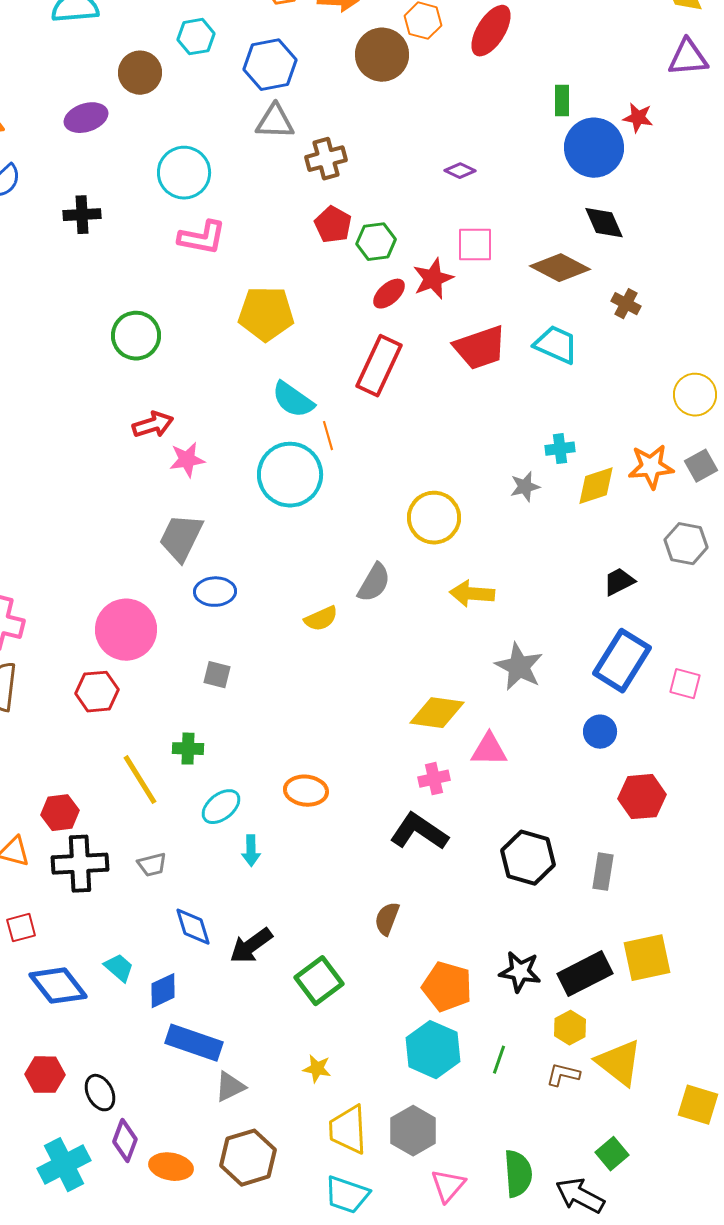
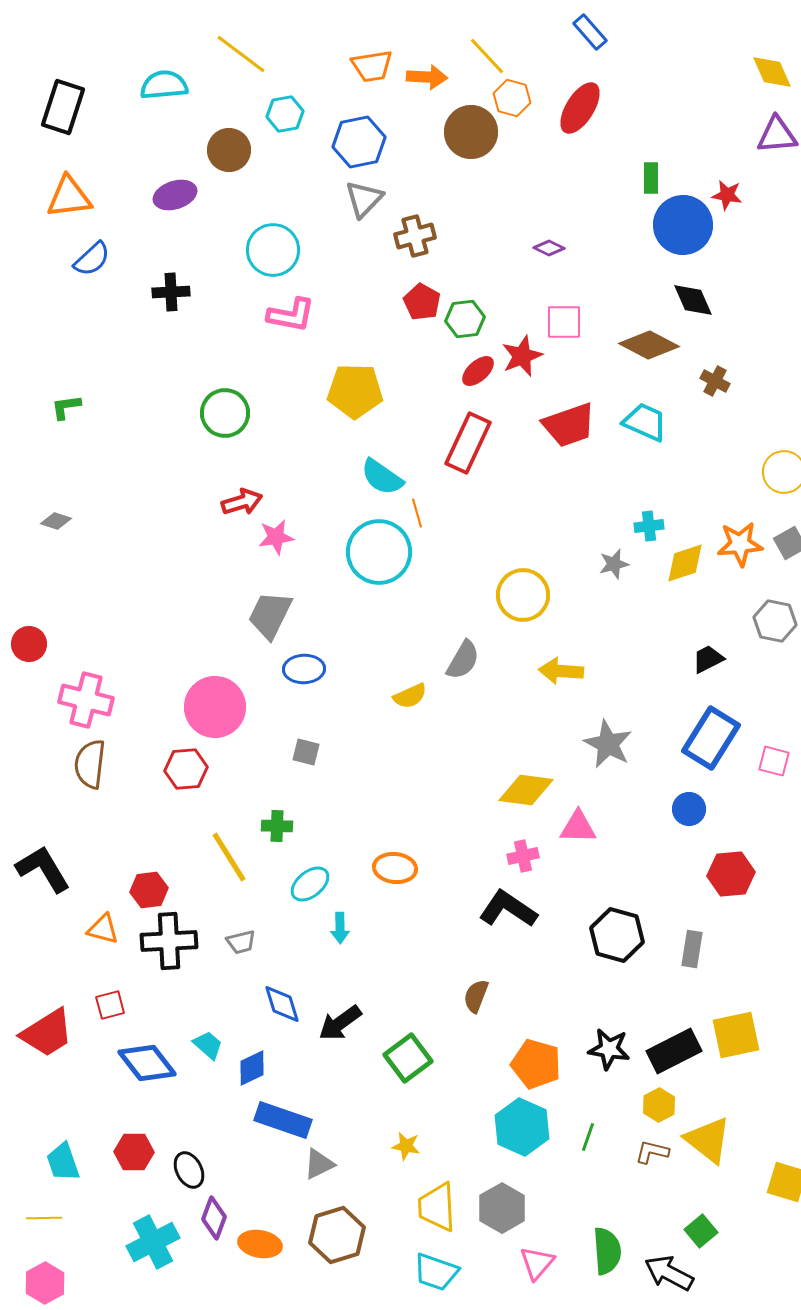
gray triangle: (275, 122) -> (364, 199), turned -48

